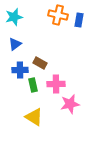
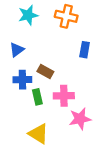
cyan star: (14, 17) -> (28, 15), moved
blue rectangle: (79, 20) -> (85, 50), moved

